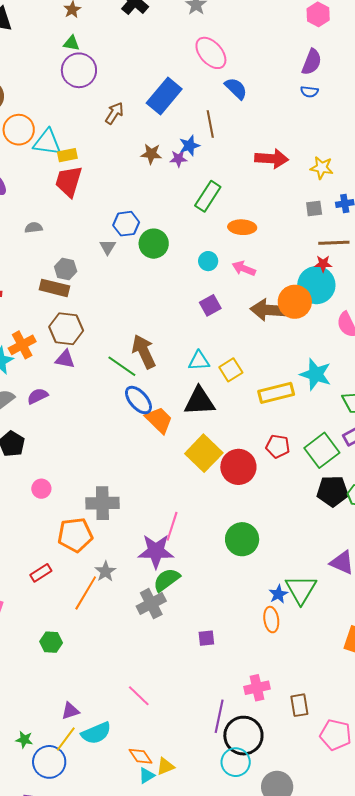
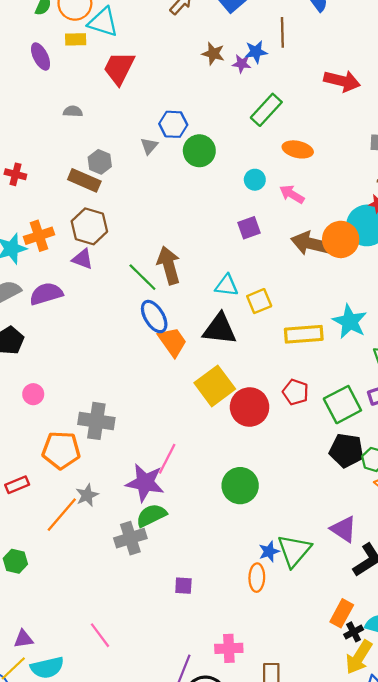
yellow rectangle: (67, 155) -> (76, 39), moved
purple semicircle: (38, 396) -> (46, 294), size x1.4

